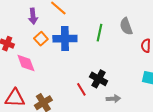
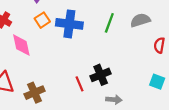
gray semicircle: (126, 26) -> (140, 20), turned 84
black cross: (99, 79) -> (101, 75), turned 30

